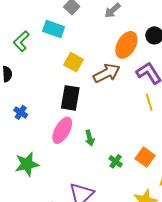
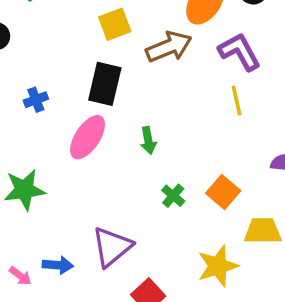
yellow square: (74, 62) -> (115, 24), turned 36
blue cross: (21, 112) -> (36, 100), moved, turned 32
green arrow: (90, 138) -> (148, 140), moved

